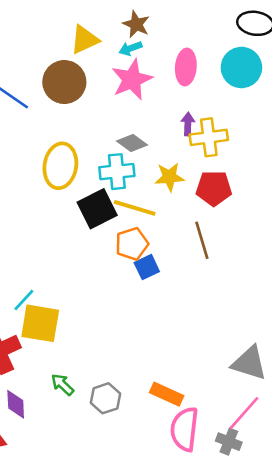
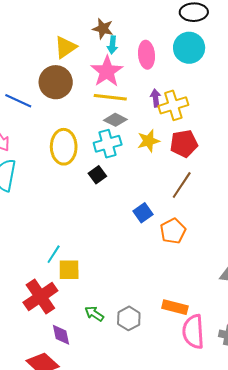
cyan arrow: (130, 48) -> (112, 45), moved, turned -54
yellow line: (135, 208) -> (110, 97), moved
black square: (97, 209) -> (97, 175), size x0.6
brown line: (202, 240) -> (182, 185), turned 60
orange pentagon: (132, 244) -> (173, 231), moved
yellow square: (40, 323) -> (69, 270), size x0.7

